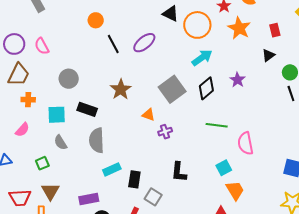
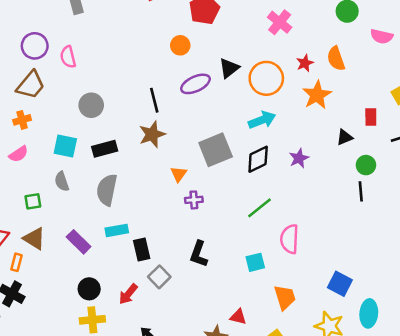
black triangle: (170, 14) -> (229, 68), moved, turned 42
orange circle: (96, 20) -> (180, 45), moved
red rectangle: (275, 30) -> (371, 117), moved
black line: (113, 44) -> (154, 100), moved
orange cross: (28, 100) -> (22, 120), moved, turned -32
black rectangle: (87, 109) -> (105, 149), turned -48
orange triangle: (149, 115) -> (179, 174), turned 32
green line: (217, 125) -> (259, 208), turned -60
black rectangle: (134, 179) -> (142, 250), turned -36
orange trapezoid: (235, 190) -> (285, 297), moved
brown triangle: (50, 191) -> (34, 239), turned -42
purple rectangle: (89, 199) -> (79, 242), moved, turned 42

